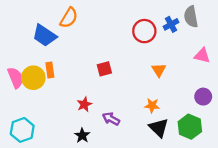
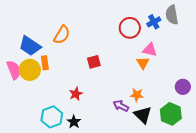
orange semicircle: (69, 18) -> (62, 35), moved
blue trapezoid: (44, 36) -> (30, 46), moved
pink triangle: (202, 56) -> (150, 50), moved
purple arrow: (111, 119) -> (121, 106), moved
cyan hexagon: (22, 130) -> (52, 117), moved

